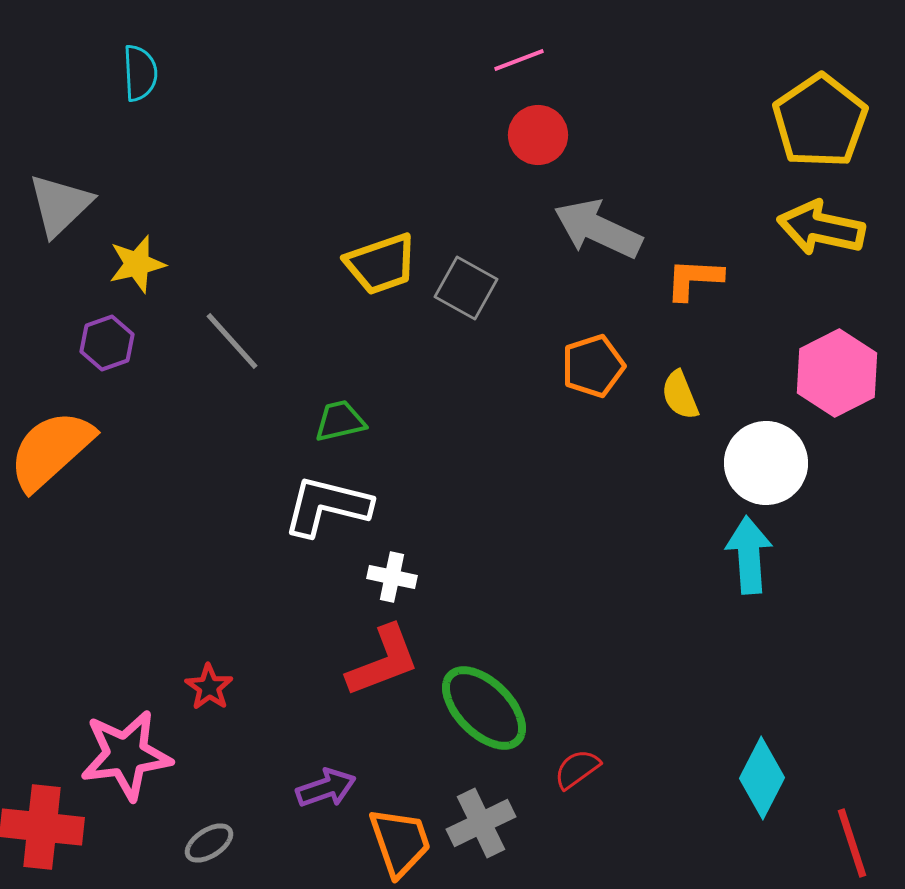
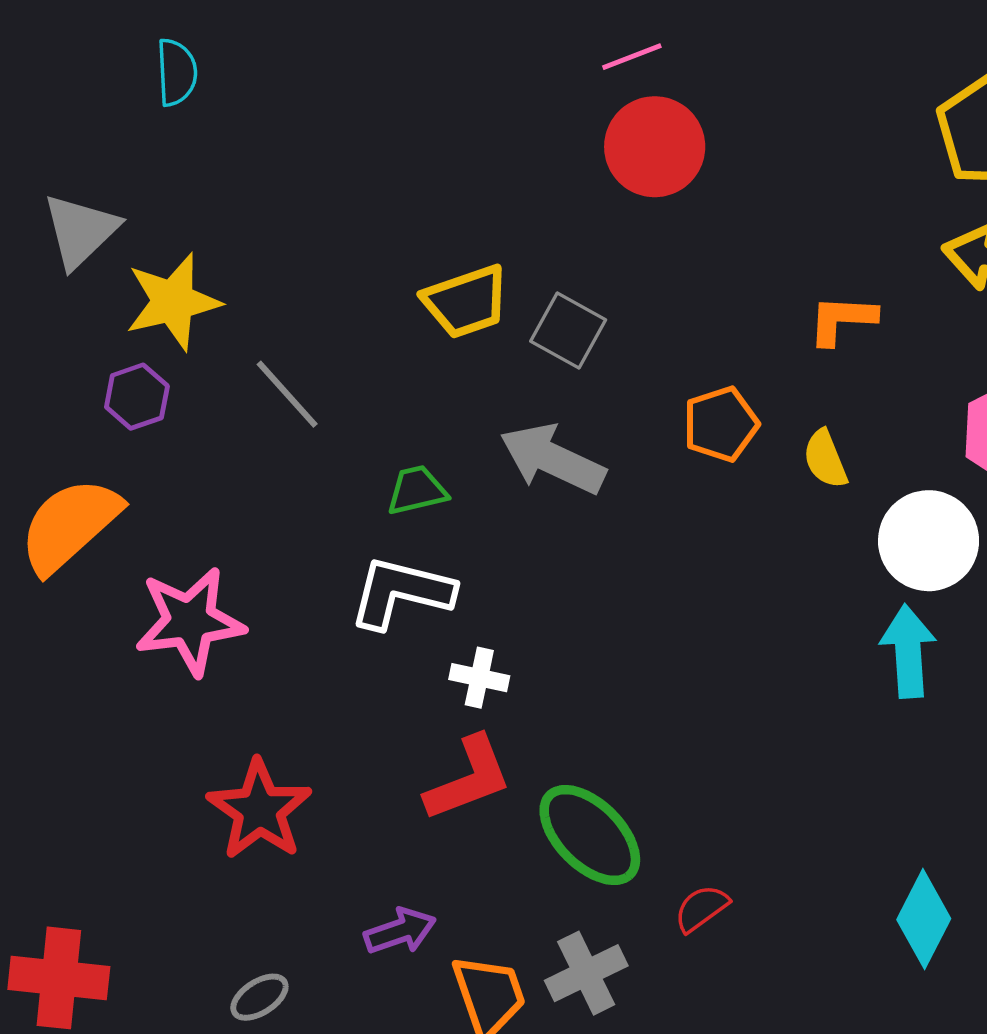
red circle: (538, 135) -> (655, 147), size x1.4
gray arrow: (598, 229) -> (553, 459), moved
yellow star: (137, 264) -> (173, 302), size x1.4
red star: (209, 687) -> (259, 810), size x1.8
pink star: (126, 755) -> (190, 621), moved

